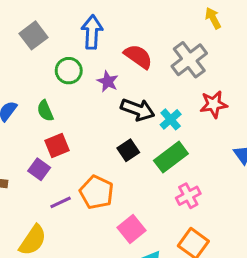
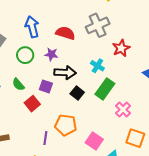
gray cross: (189, 60) -> (98, 25), turned 30
black arrow: (138, 110) -> (65, 73), moved
purple square: (39, 169) -> (46, 86), moved
purple line: (61, 202) -> (45, 138), turned -40

